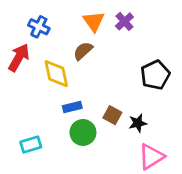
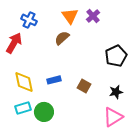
yellow diamond: (56, 74) -> (24, 82), moved
black star: (138, 123) -> (116, 92), moved
green circle: (83, 132) -> (44, 112), moved

